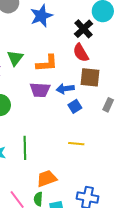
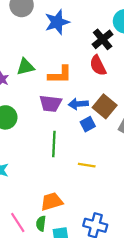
green triangle: (15, 58) -> (25, 67), turned 36
brown square: (90, 77) -> (105, 106), moved, turned 30
green line: (25, 148) -> (54, 144), moved

